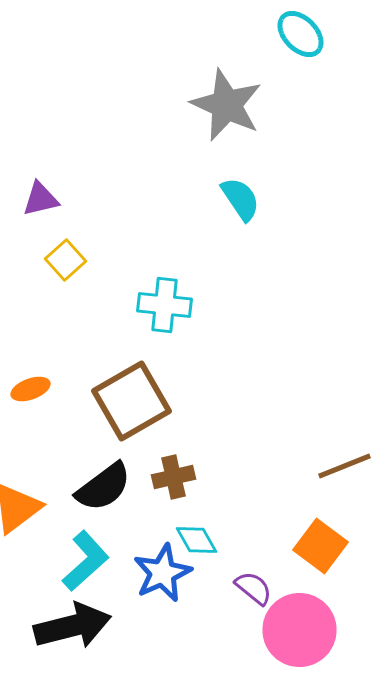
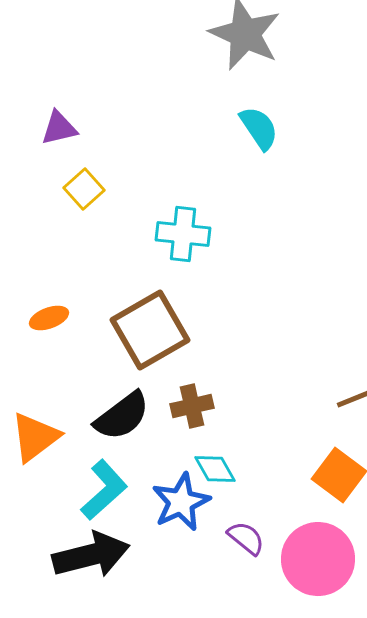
purple semicircle: (254, 588) -> (246, 538), moved

